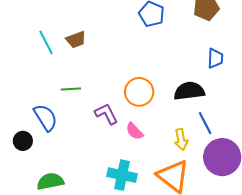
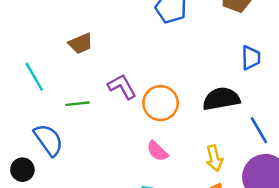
cyan line: (46, 42) -> (34, 77), moved
purple L-shape: (106, 114) -> (122, 87), moved
blue line: (205, 123) -> (259, 130), moved

